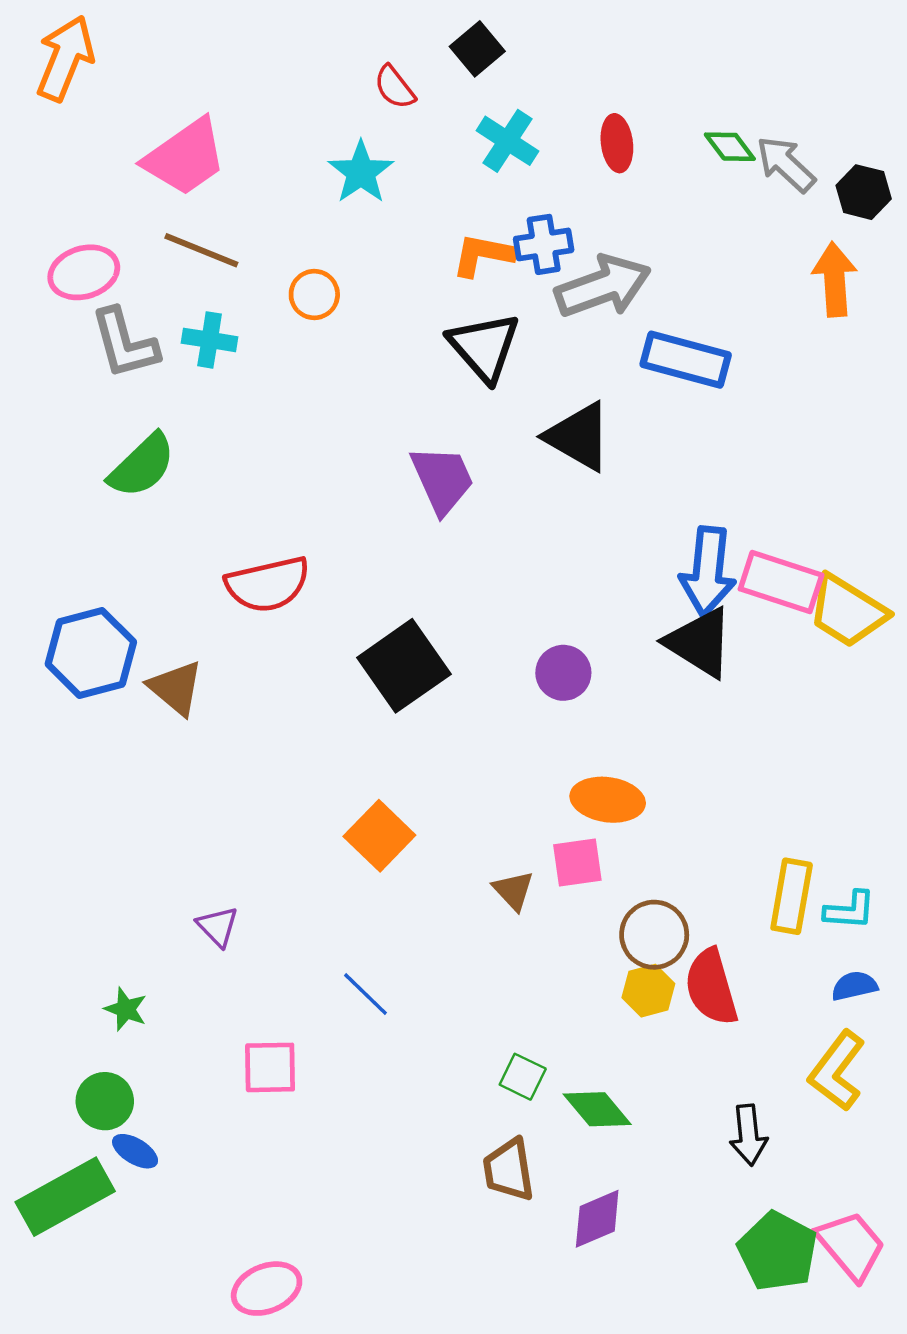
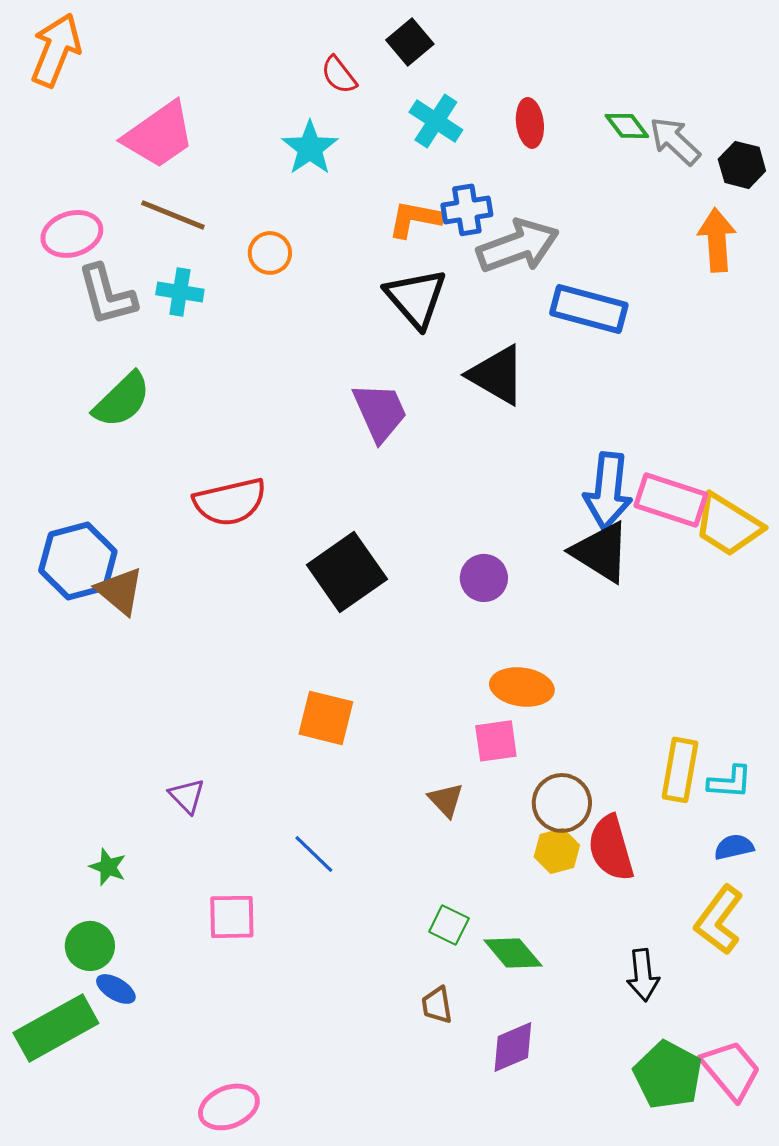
brown triangle: (176, 688) -> (120, 591), moved
orange square: (379, 836) -> (326, 718), turned -30
brown triangle: (513, 890) -> (446, 800), moved
brown trapezoid: (509, 1170) -> (437, 1005), size x0.7

